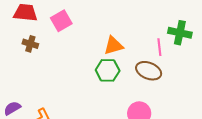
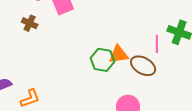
orange triangle: (113, 46) -> (119, 55), moved

